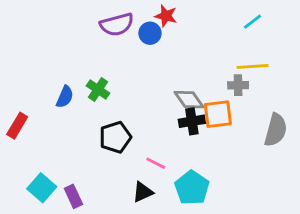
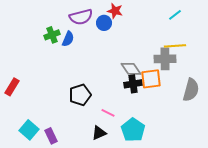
gray cross: (238, 85) -> (165, 59), size x1.5
green cross: (98, 90) -> (52, 35), moved, turned 35
blue semicircle: (65, 97) -> (68, 39), moved

